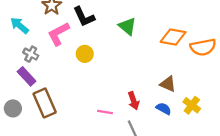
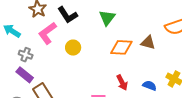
green triangle: (127, 26) -> (107, 18), turned 36
orange diamond: (173, 37) -> (121, 47), moved
brown triangle: (168, 84) -> (148, 43), moved

